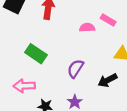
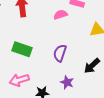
black arrow: (108, 80) -> (92, 66), moved

